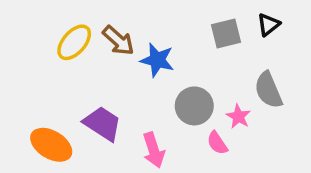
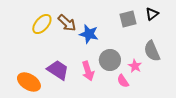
pink arrow: (154, 150) -> (88, 71), moved

